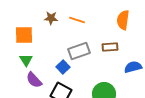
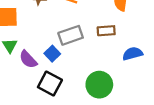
purple semicircle: (34, 80) -> (28, 59), moved

